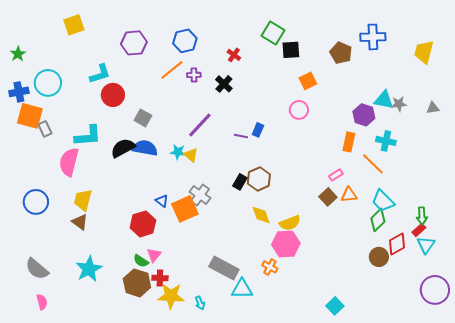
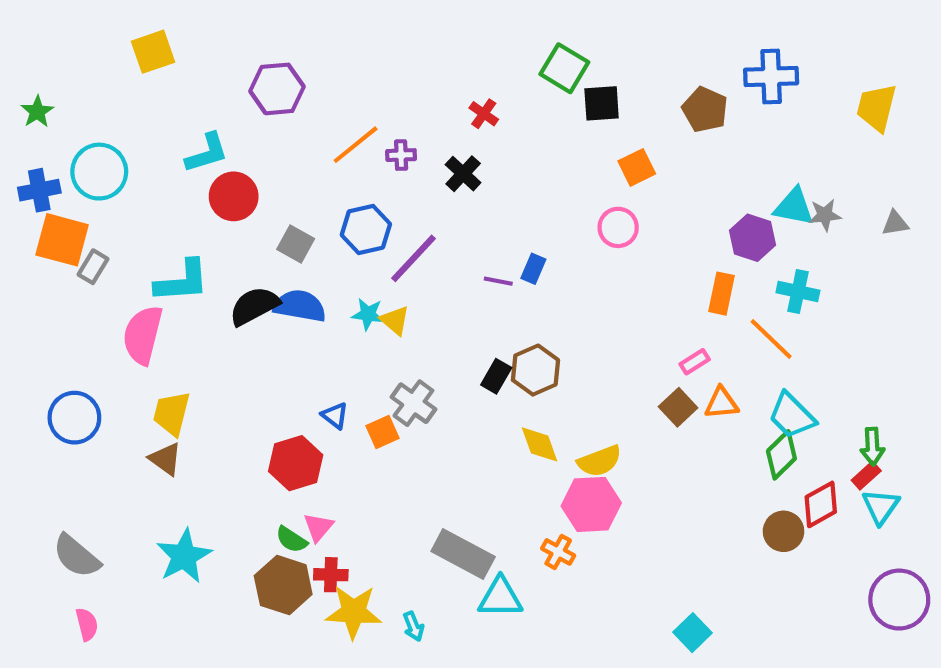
blue hexagon: (185, 41) -> (366, 229), moved
gray rectangle: (45, 129) -> (93, 267), turned 56
orange square: (185, 209) -> (382, 432), size x0.6

